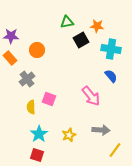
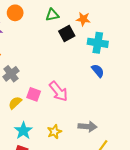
orange circle: (37, 50) -> (15, 13), moved
pink arrow: (91, 96) -> (59, 91), moved
yellow semicircle: (31, 107) -> (15, 103), turned 48

